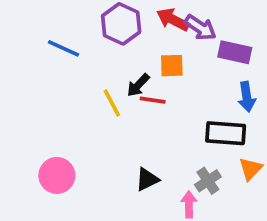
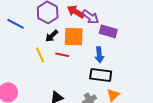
orange square: (172, 66) -> (74, 37), size x1.5
black arrow: (138, 85) -> (52, 36), moved
blue arrow: (247, 97) -> (99, 55), moved

